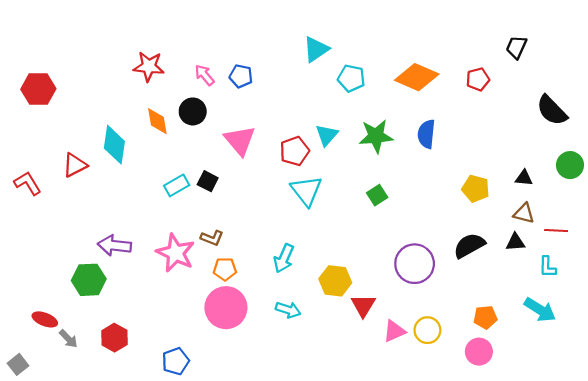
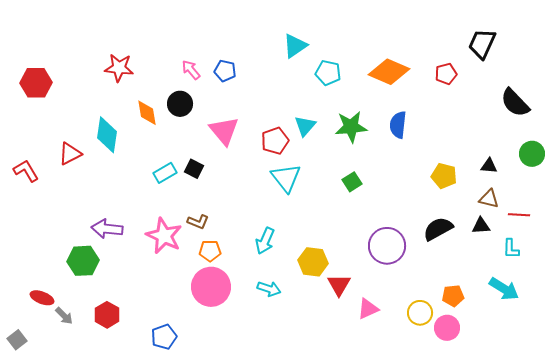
black trapezoid: (516, 47) -> (482, 44), size x1.4
red star: (149, 66) -> (119, 68), moved
yellow circle: (427, 330) -> (420, 313), moved

